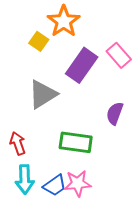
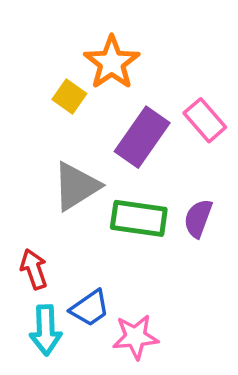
green rectangle: (76, 142) -> (139, 218), moved
blue trapezoid: (55, 185) -> (90, 308), moved

